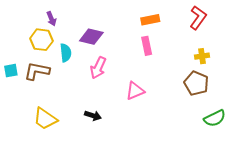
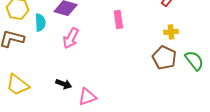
pink triangle: (135, 91) -> (87, 97), moved
green semicircle: (215, 118) -> (194, 60), moved, turned -105

